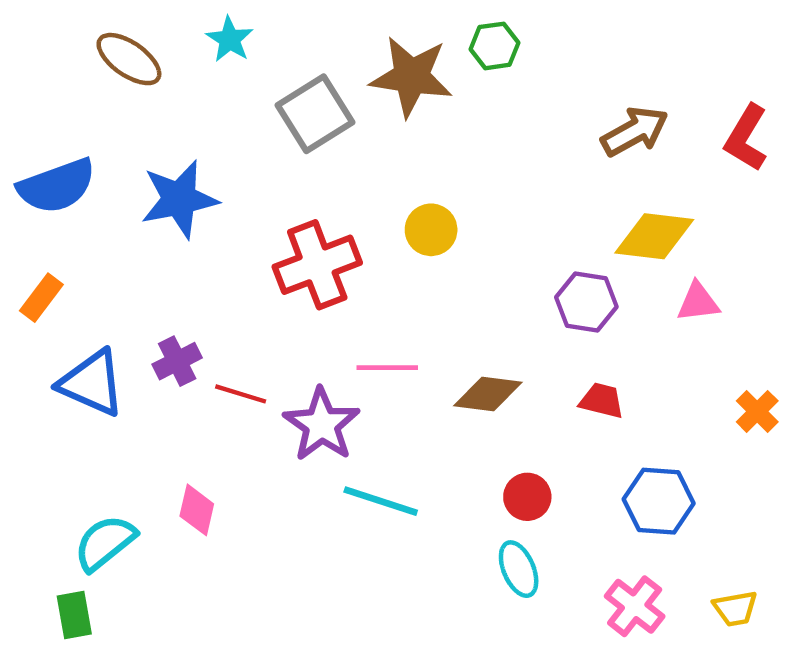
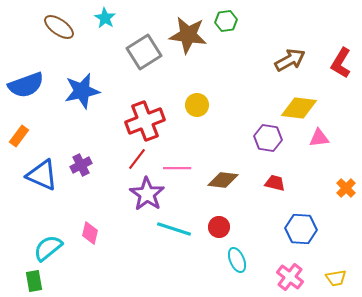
red line: (241, 394) -> (137, 159), moved, turned -70
red circle: (527, 497) -> (219, 227), moved

